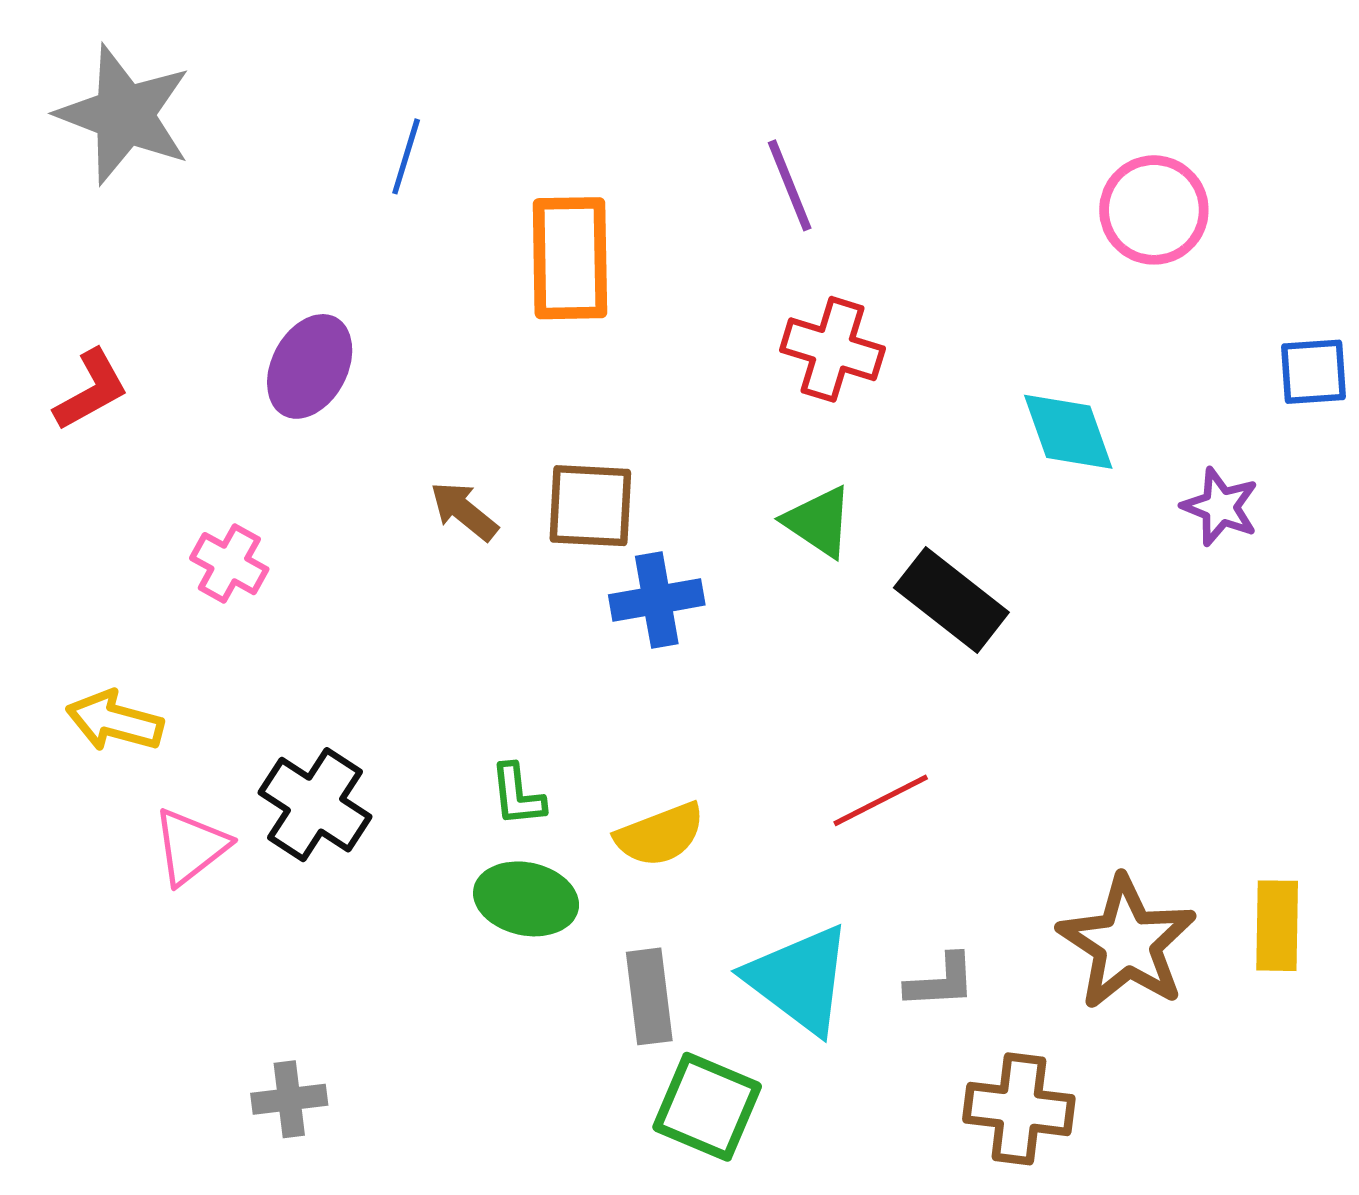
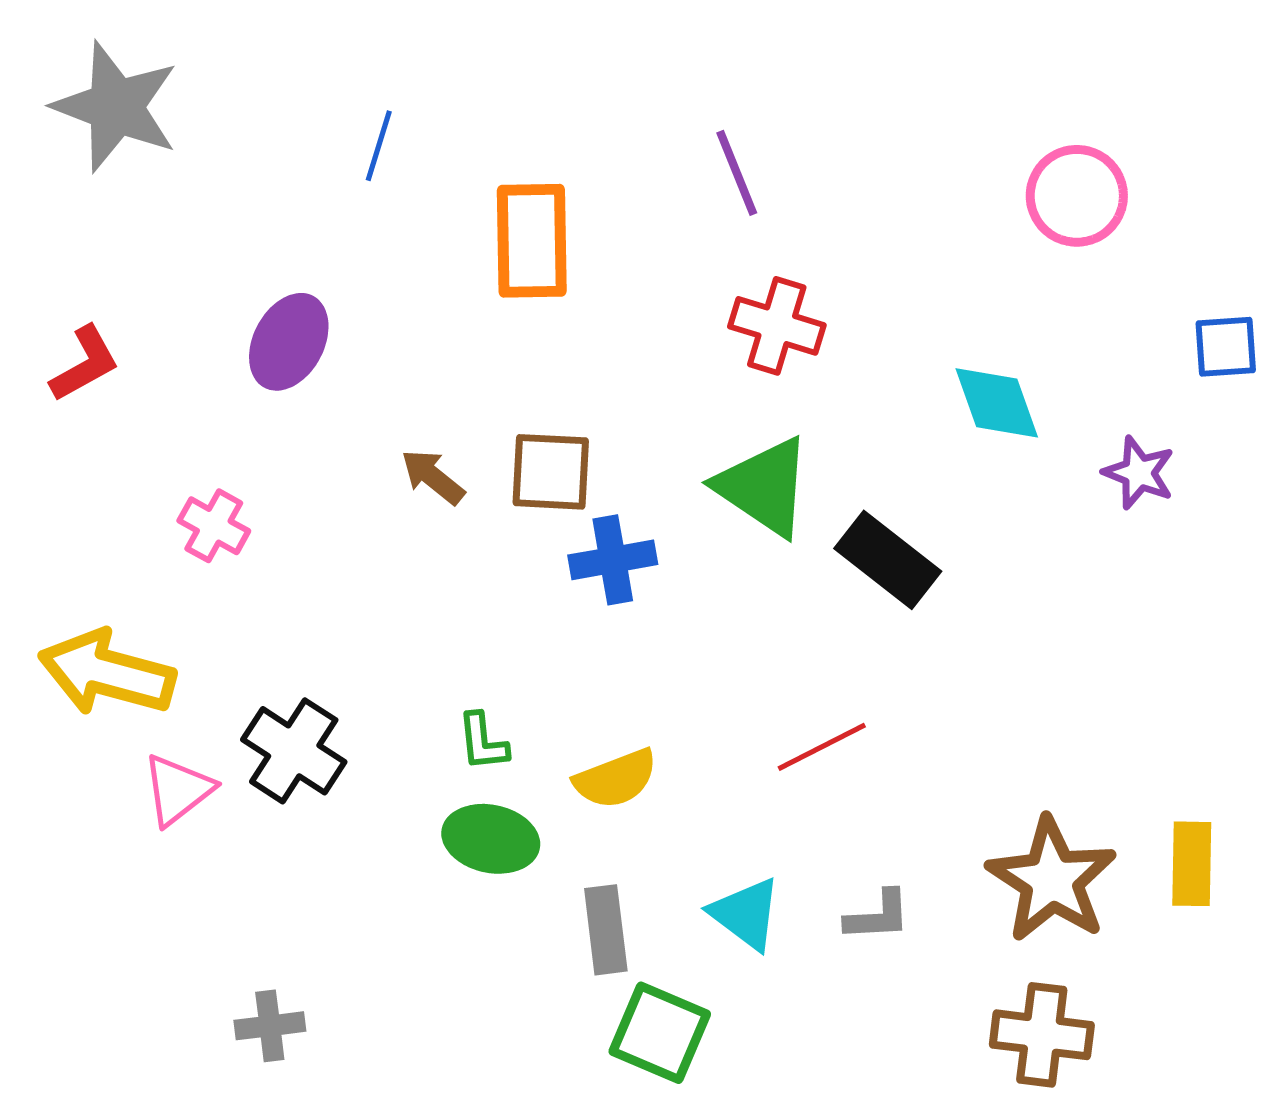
green triangle: (819, 522) -> (764, 487), size x1.5
yellow arrow: (115, 721) -> (107, 673), size x1.5
cyan triangle: (799, 979) -> (746, 914), size x0.7
brown cross: (1019, 1109) -> (1042, 1035), moved

